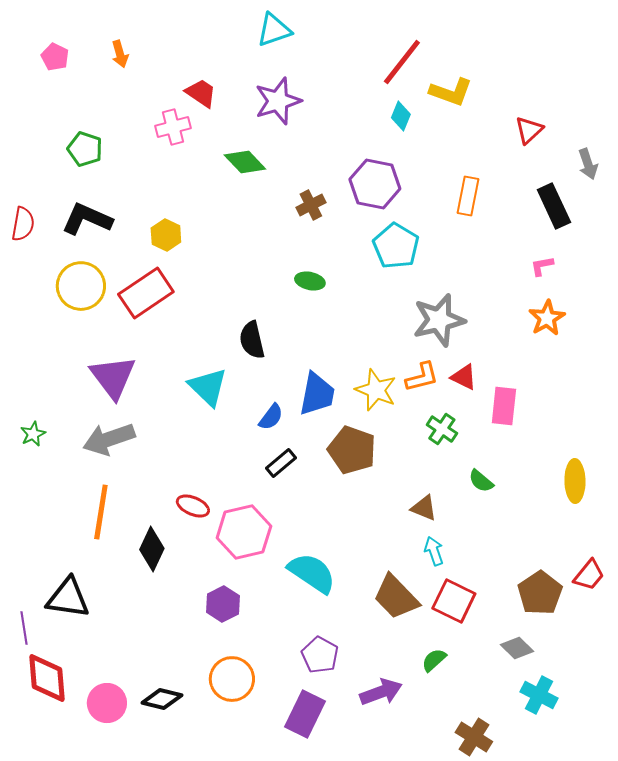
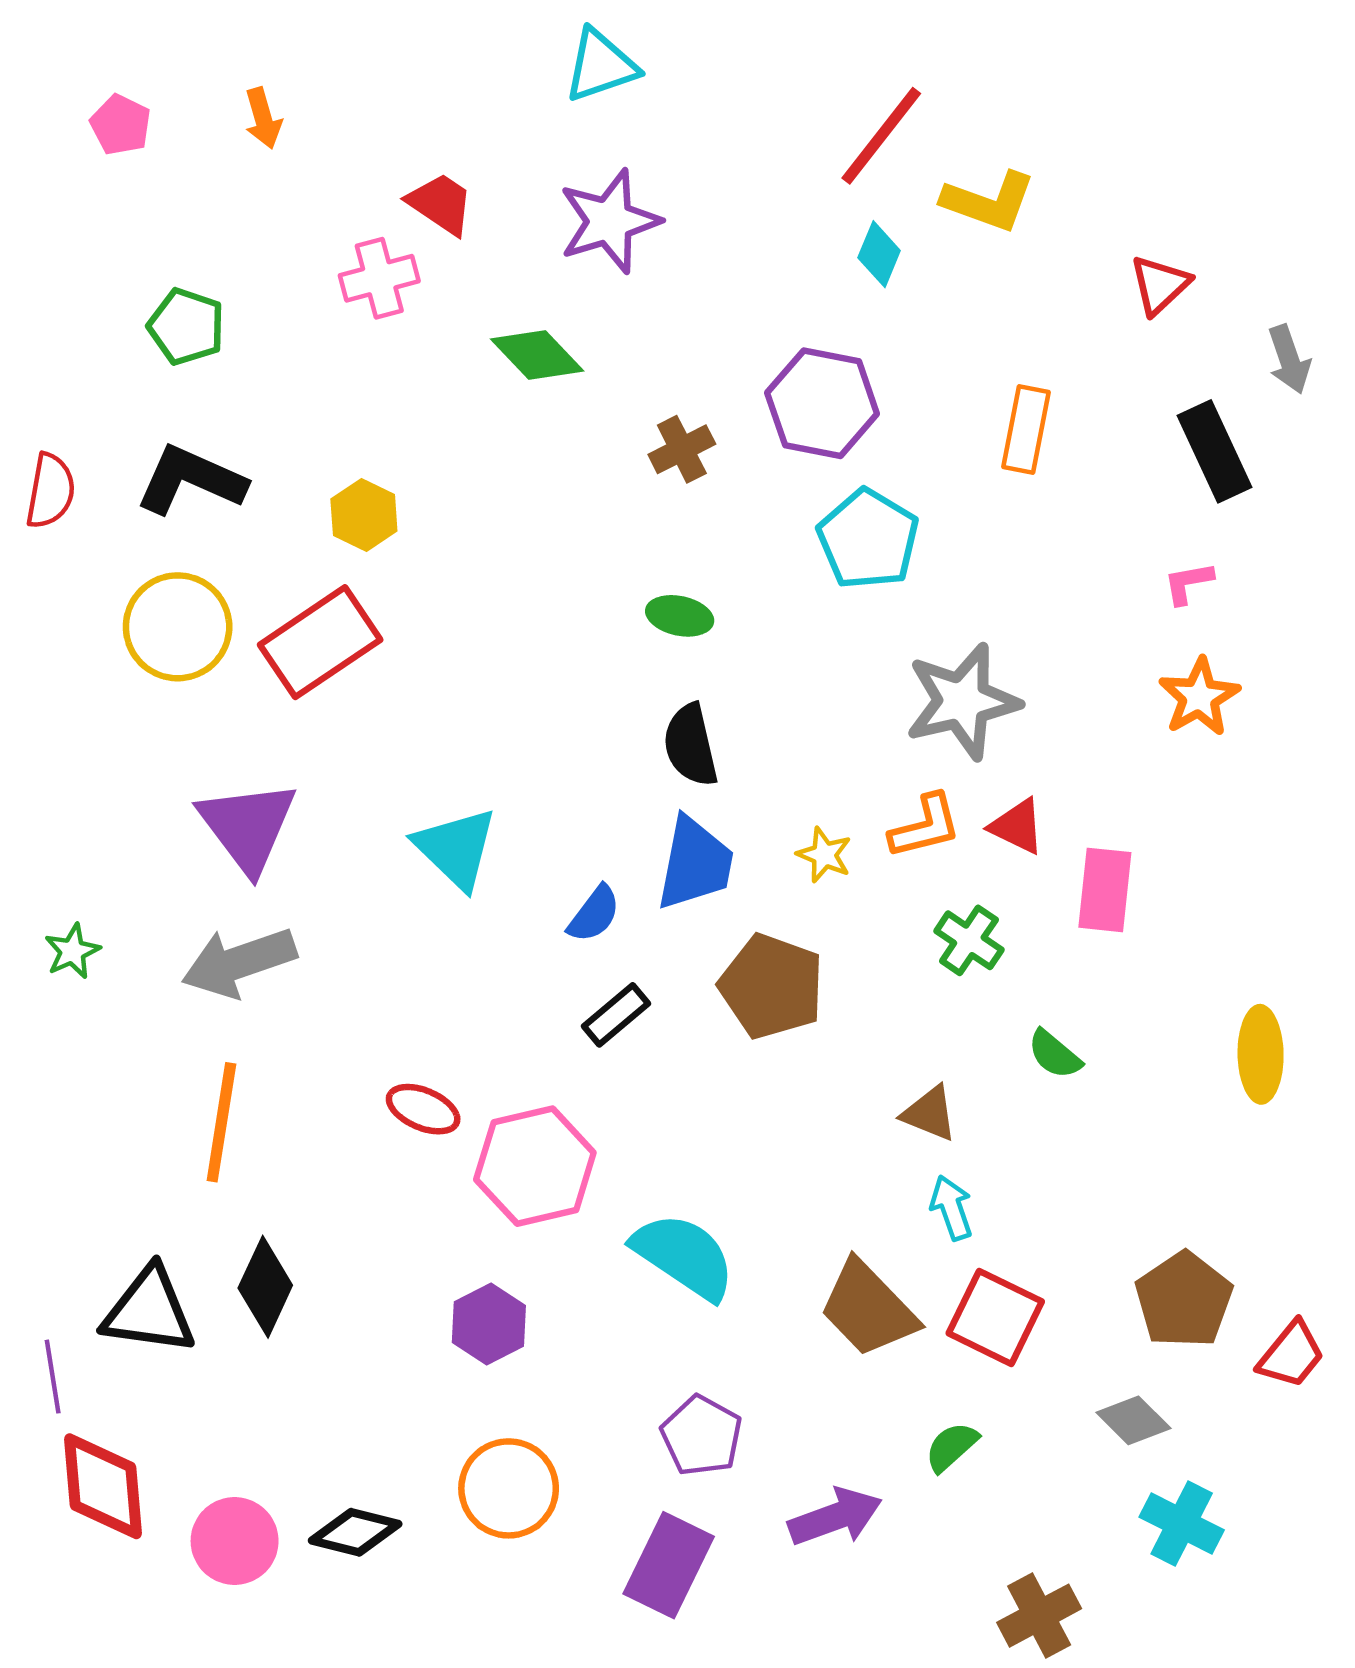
black semicircle: (252, 340) -> (691, 745), moved
yellow star: (376, 390) -> (824, 855), size x0.6
black diamond: (152, 549) -> (265, 1287), moved
red trapezoid: (589, 575) -> (1291, 1355), moved
brown cross: (474, 737) -> (1039, 1616), turned 30

